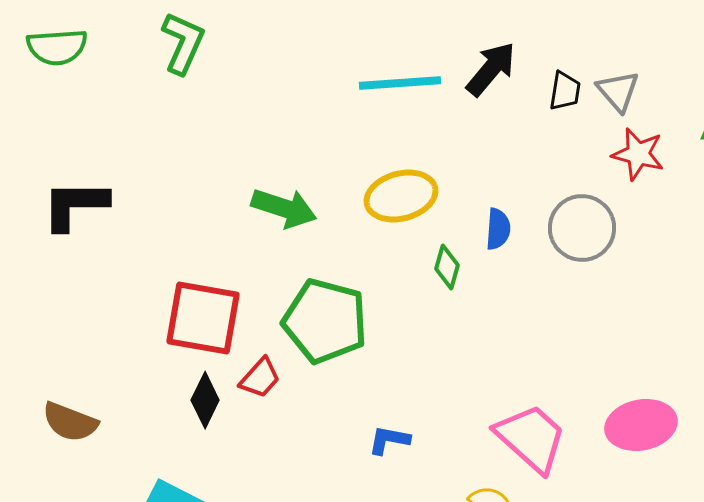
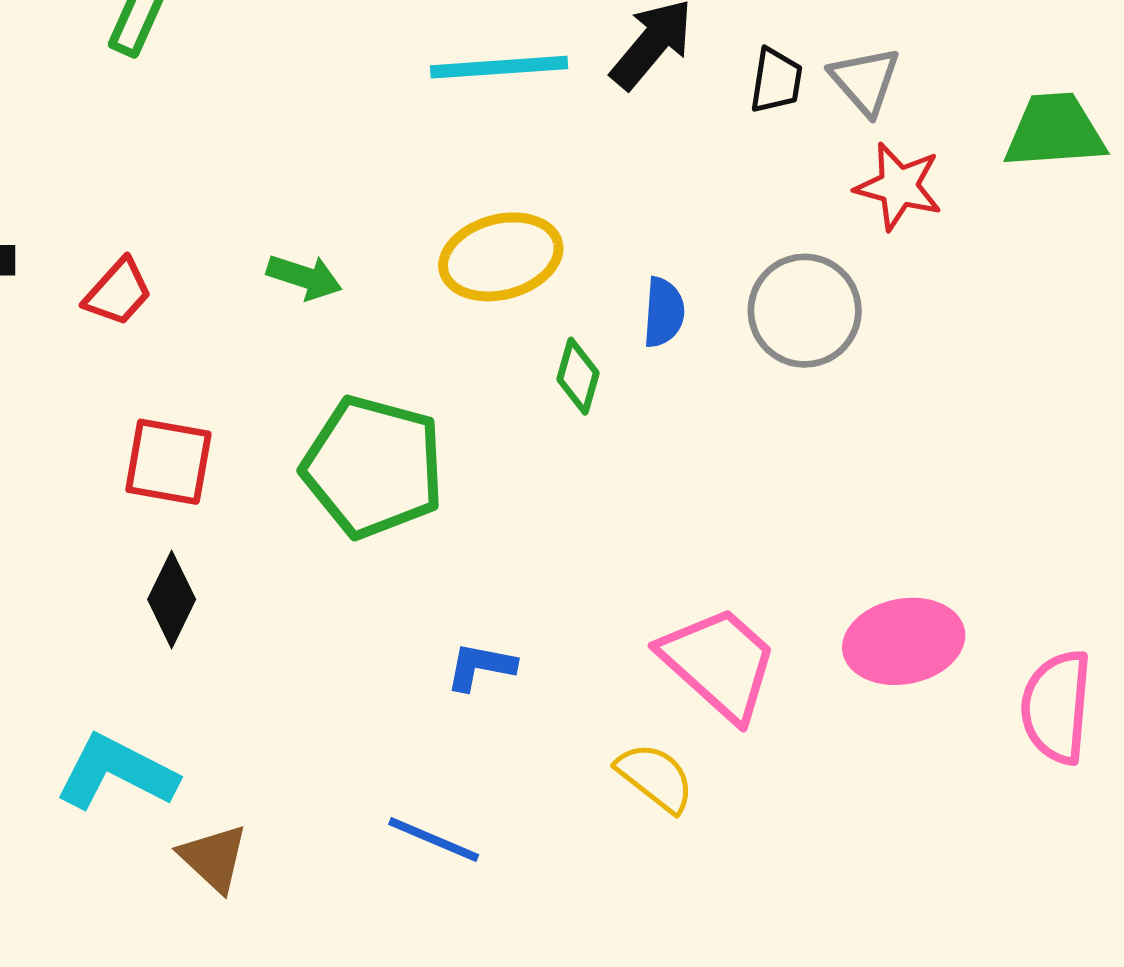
green arrow: (284, 208) -> (304, 277), size x0.7
red square: (203, 318) -> (168, 462), size x0.7
red trapezoid: (260, 378) -> (118, 292), moved

